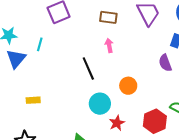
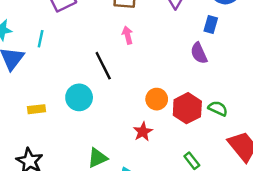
orange circle: (128, 86) -> (157, 99), moved
cyan circle: (100, 104) -> (79, 97), moved
red hexagon: (155, 121) -> (187, 108), moved

